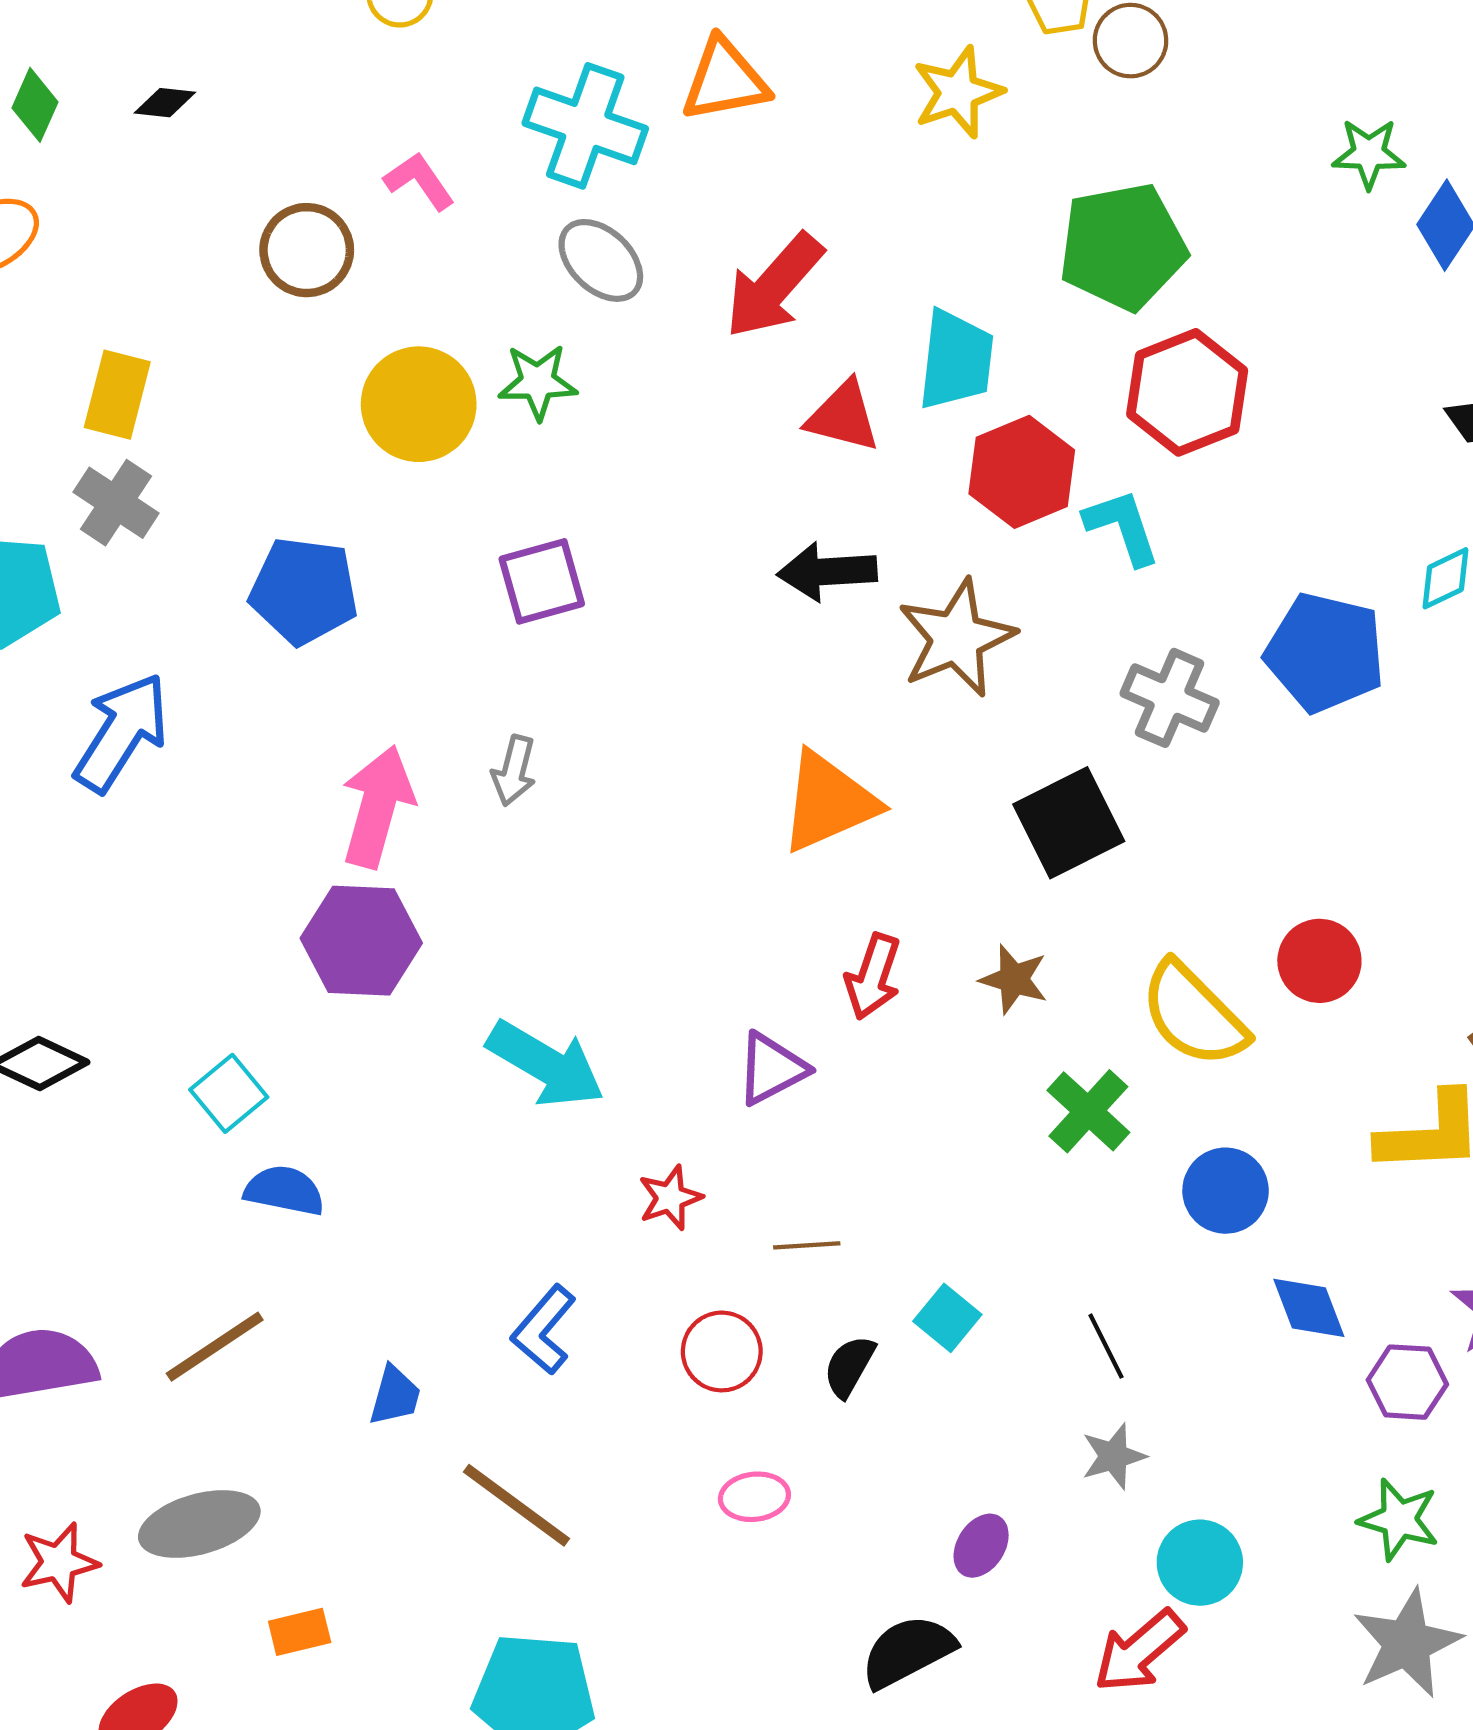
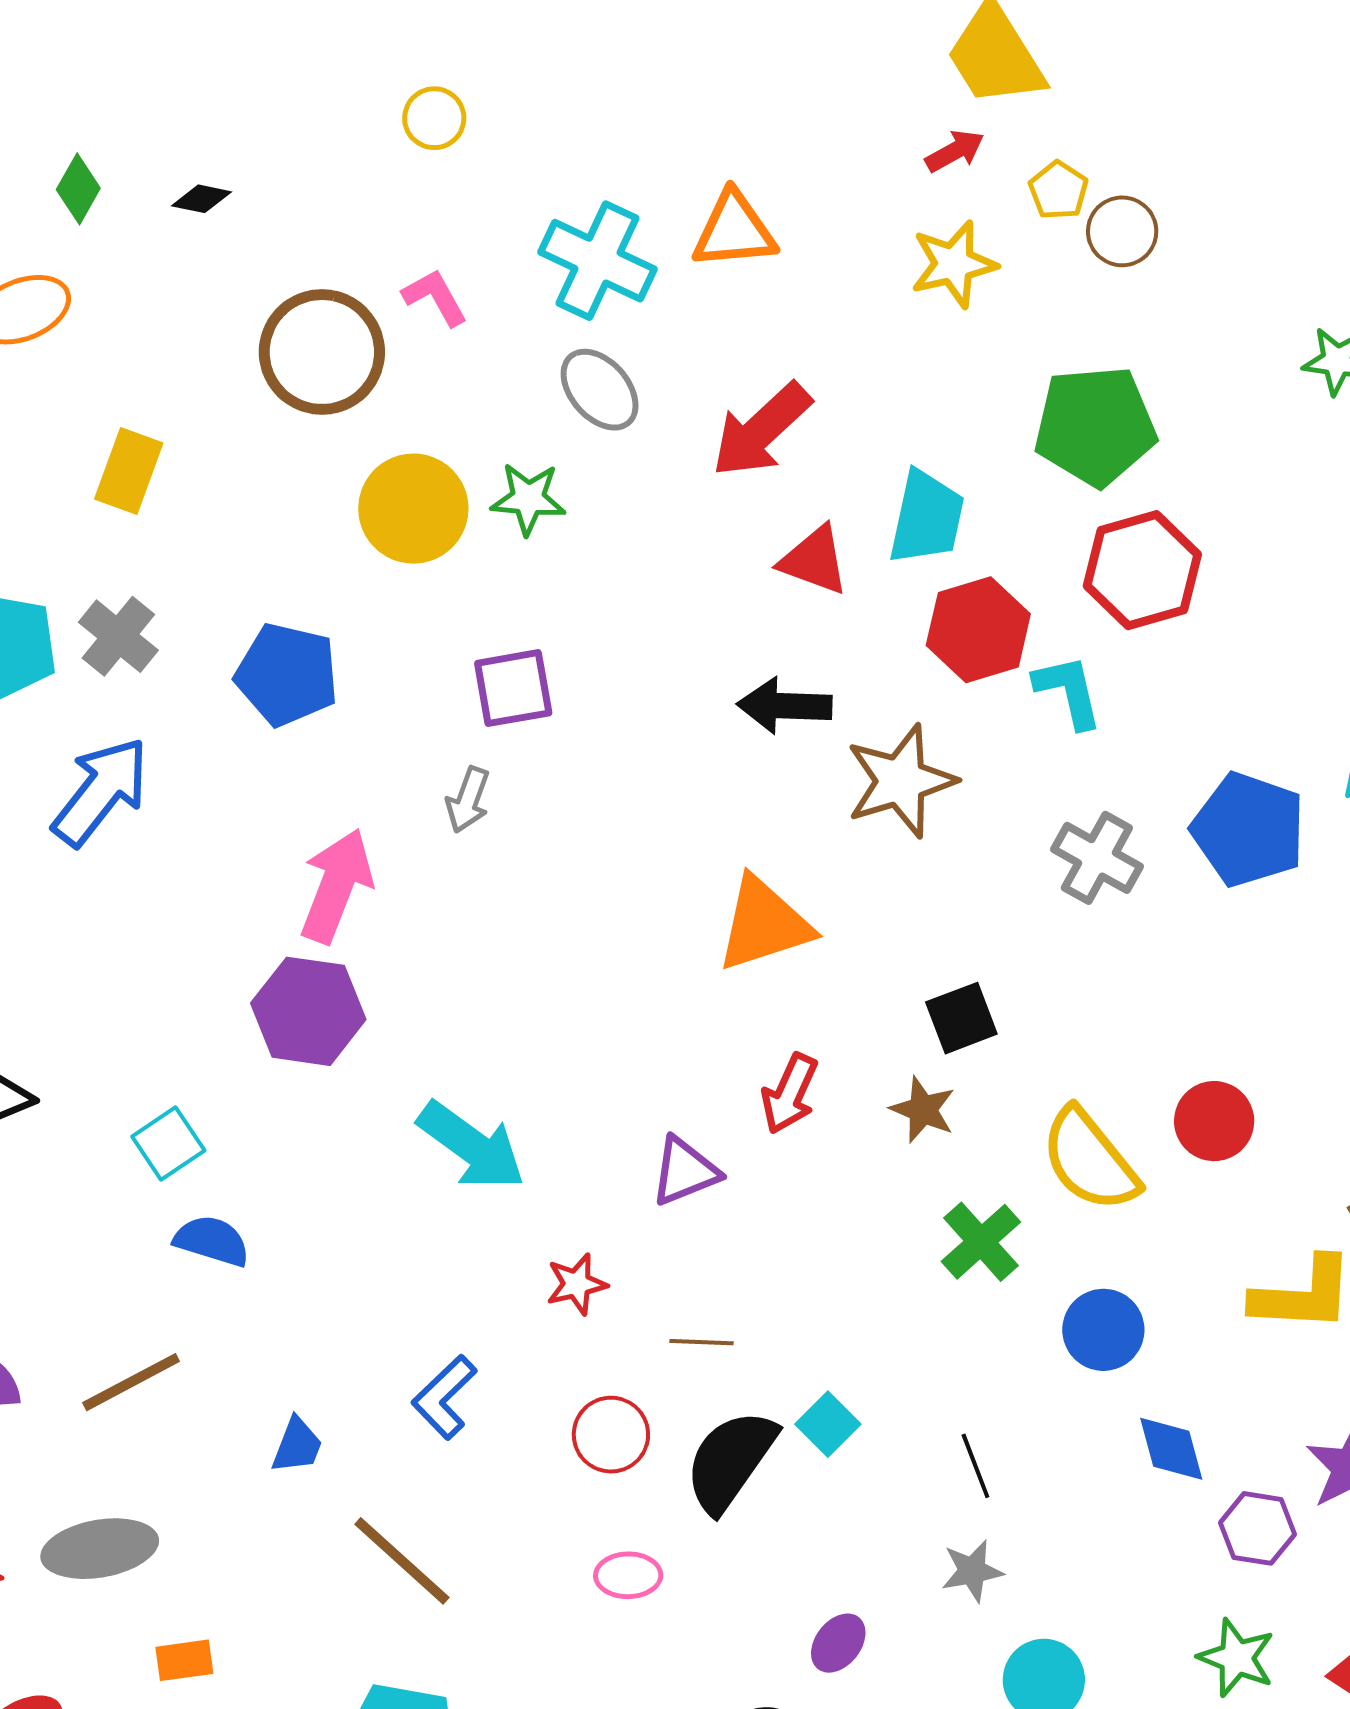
brown circle: (307, 250) -> (322, 352), size x1.4
gray cross: (116, 503) -> (118, 636), moved
gray arrow: (514, 771) -> (468, 800), moved
black square: (1069, 823) -> (961, 1018), moved, size x0.7
black semicircle: (849, 1366) -> (730, 1461), size x1.8

